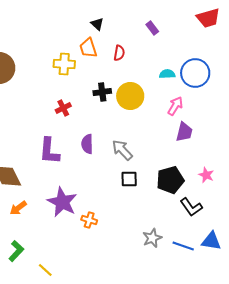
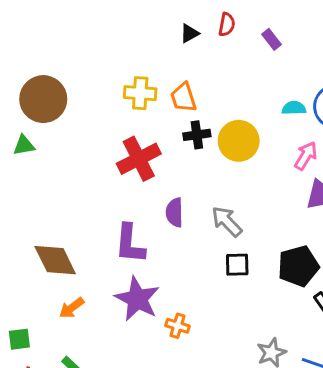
black triangle: (97, 24) -> (189, 33), turned 48
orange trapezoid: (88, 48) -> (183, 98), moved
red semicircle: (119, 53) -> (227, 24), moved
red cross: (63, 108) -> (139, 159), size x1.8
purple L-shape: (49, 151) -> (130, 244), moved

